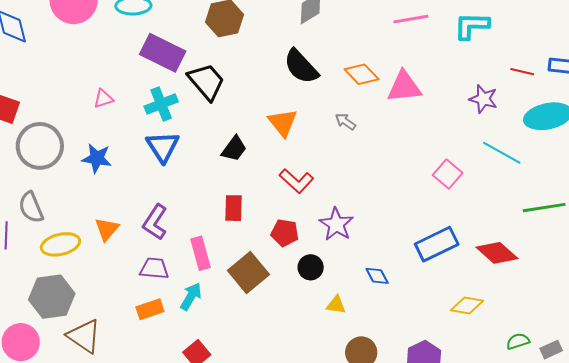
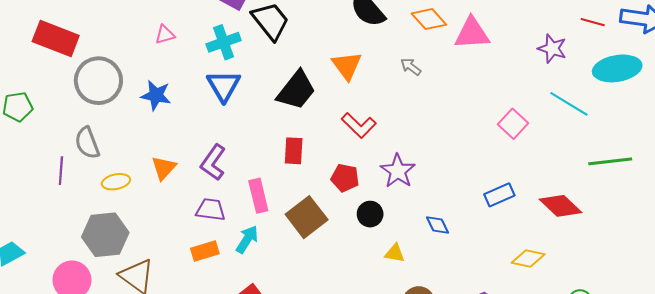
black trapezoid: (234, 149) -> (296, 90), size x1.5
yellow ellipse: (60, 244) -> (116, 182), size x0.7
blue rectangle: (437, 244) -> (499, 195), size x0.7

